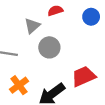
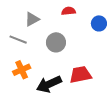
gray triangle: (32, 26) -> (32, 19), moved

